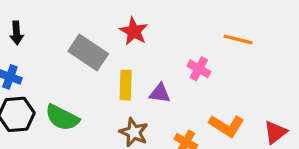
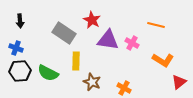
yellow rectangle: (126, 85) -> (76, 61), moved
purple triangle: (160, 93) -> (108, 40), moved, size x1.6
orange L-shape: (227, 126) -> (163, 60), moved

